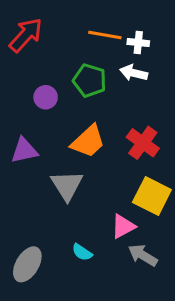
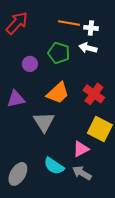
cyan semicircle: (82, 252) -> (54, 166), size x1.5
gray arrow: (143, 255) -> (82, 173), moved

